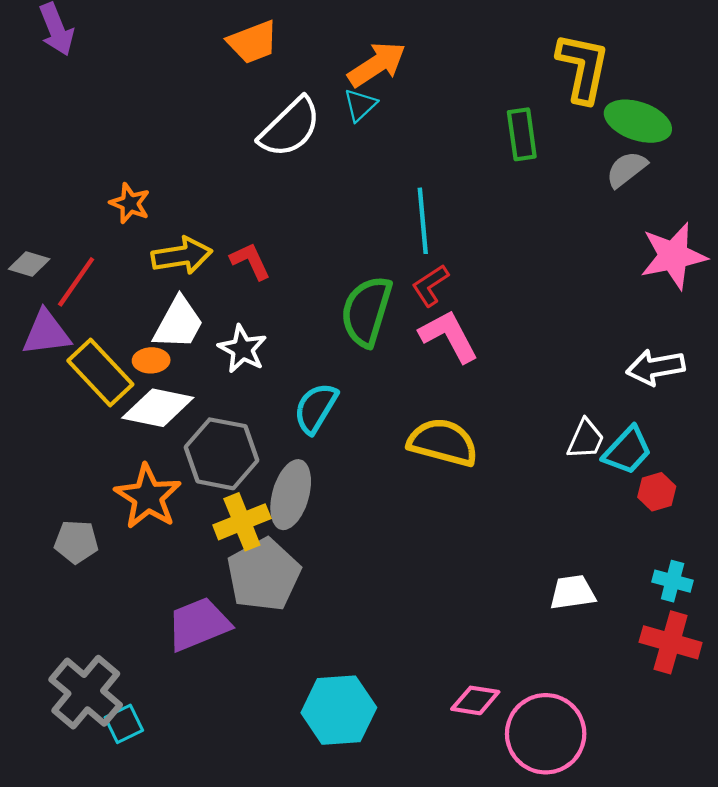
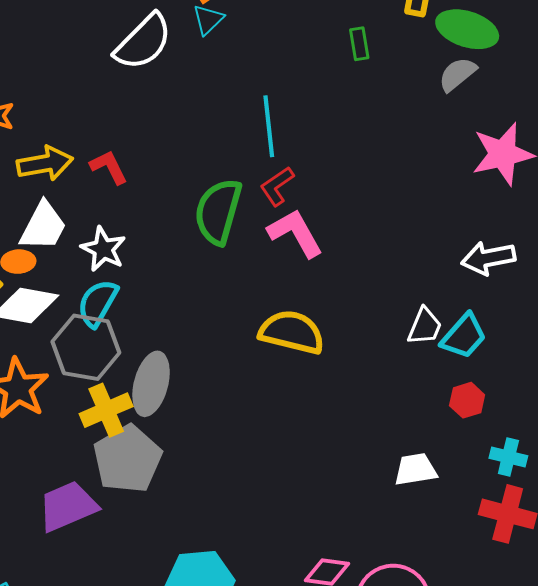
green rectangle: (522, 134) -> (359, 44), size x0.7
cyan semicircle: (316, 408) -> (98, 303), moved
red hexagon: (657, 492) -> (467, 400), moved

